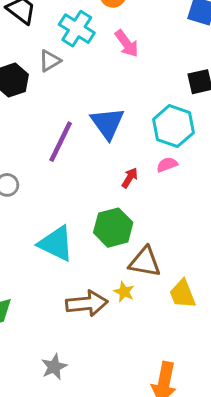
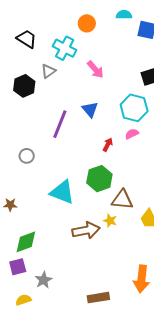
pink arrow: (127, 44) -> (95, 69), moved
blue triangle: (107, 123) -> (90, 109), size x0.7
gray star: (54, 367) -> (44, 280), moved

